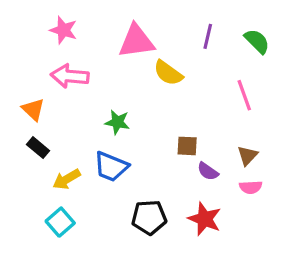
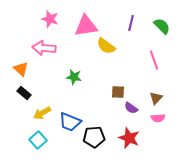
pink star: (63, 30) -> (50, 19), moved
blue trapezoid: (111, 167) -> (70, 122), moved

